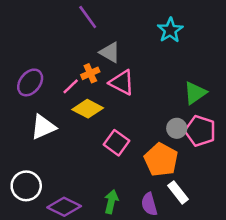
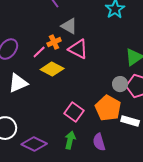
pink square: (116, 143) -> (74, 112), moved
white rectangle: (178, 192) -> (130, 121), moved, turned -36

